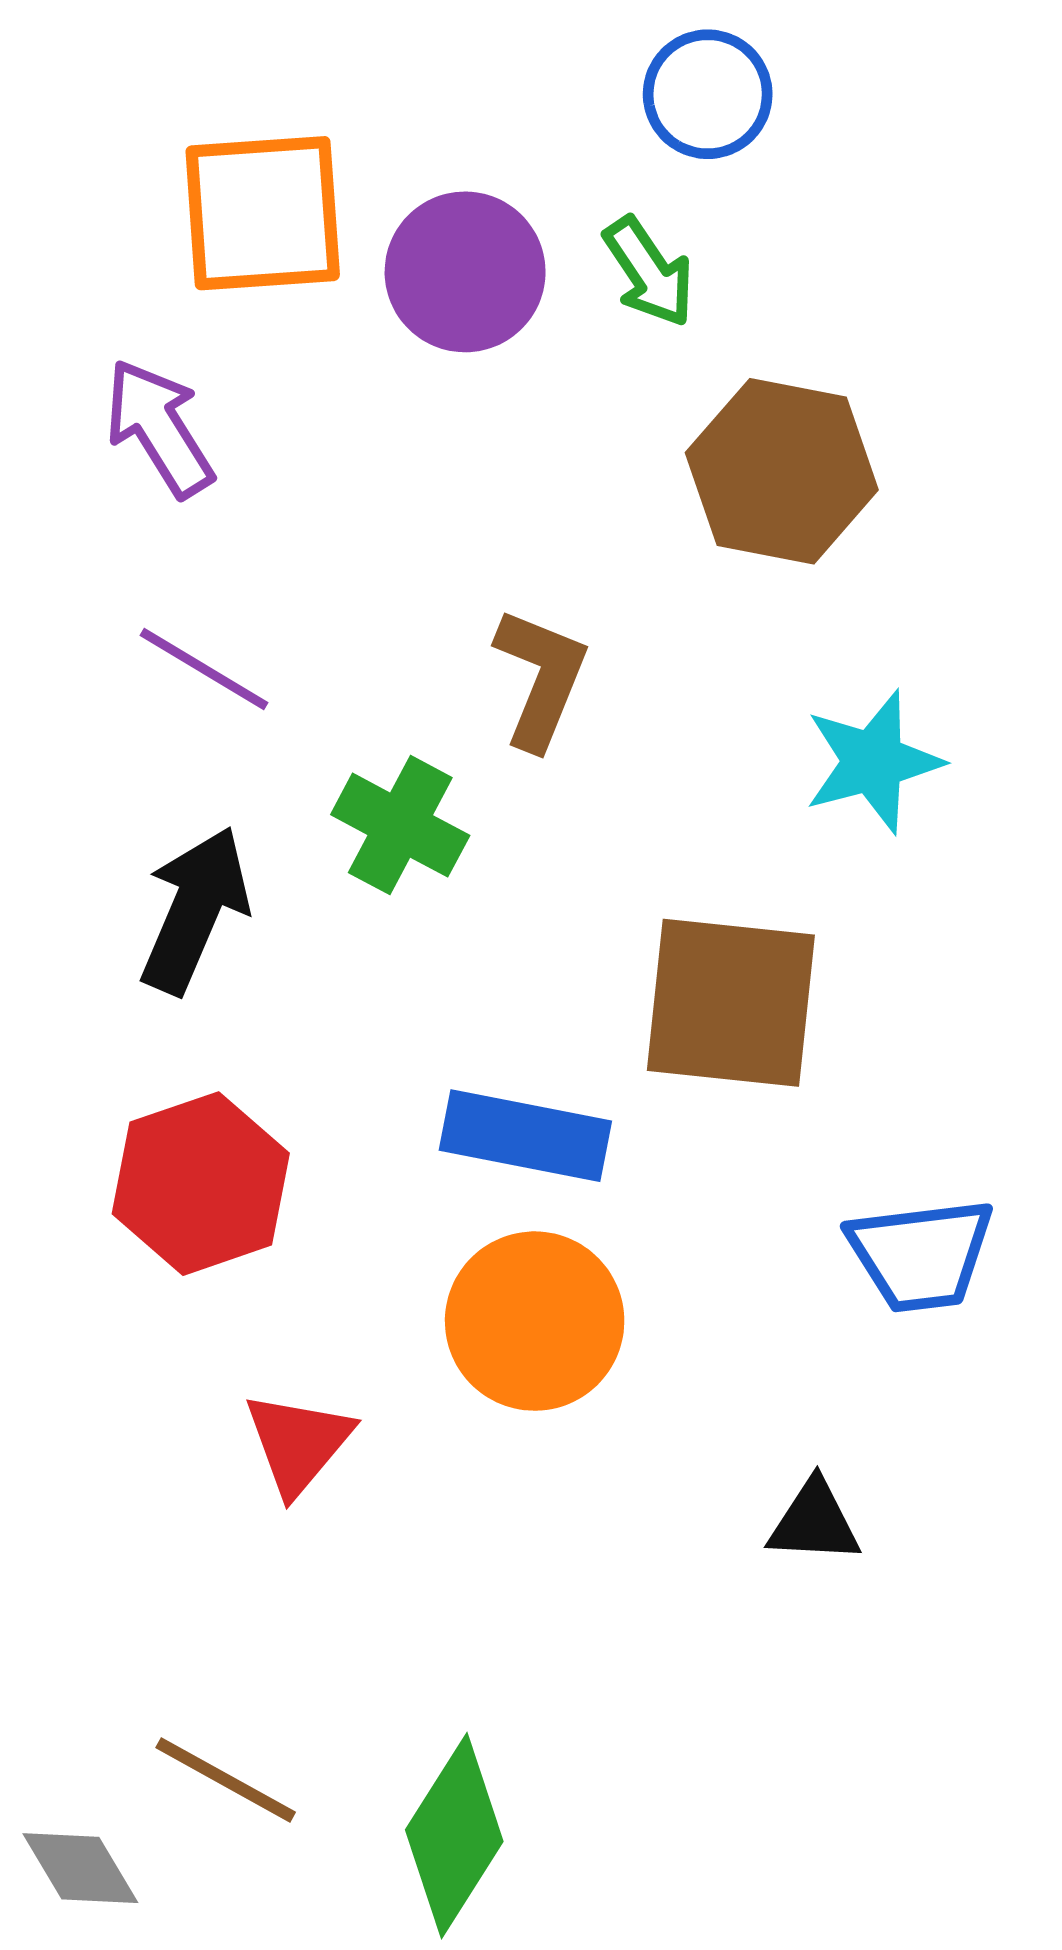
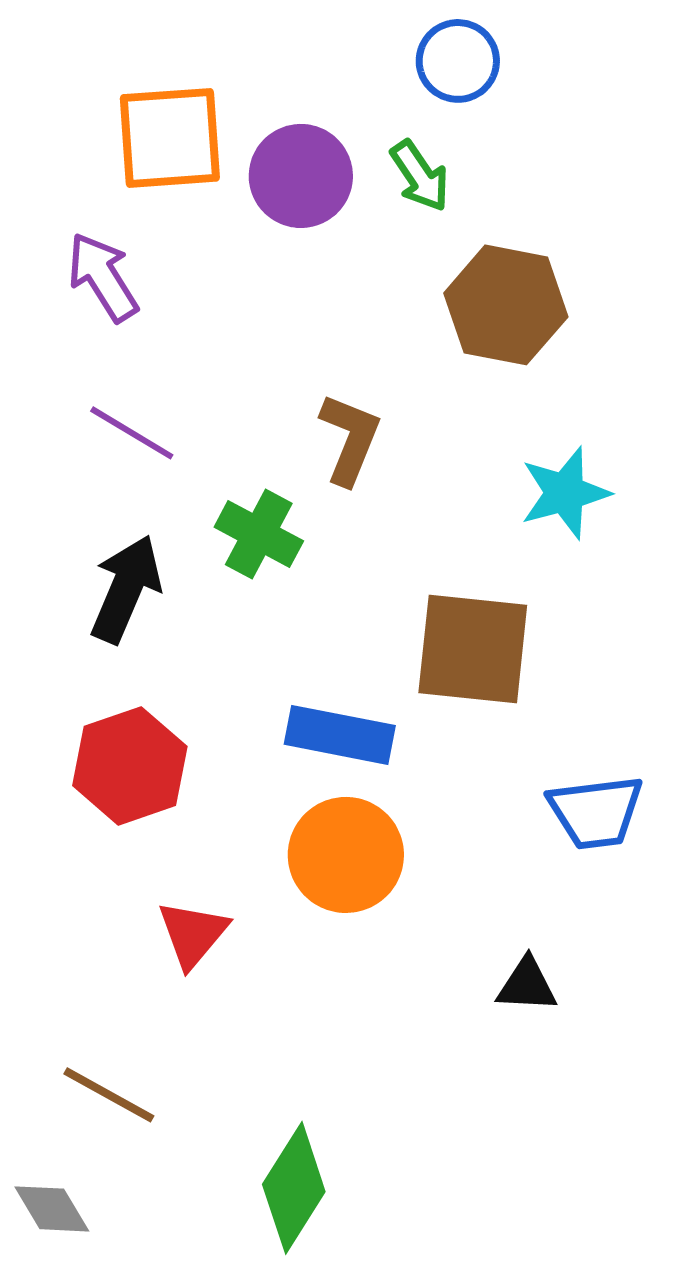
brown line: (226, 1780) -> (109, 1095), moved

